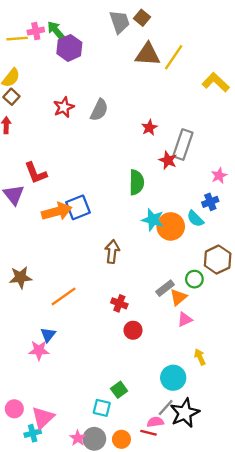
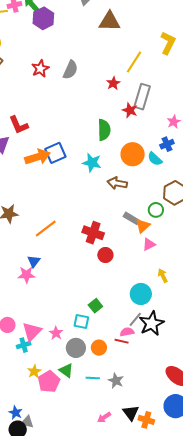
yellow line: (174, 57) -> (134, 62), moved
yellow L-shape: (216, 82) -> (168, 43), turned 75
cyan star: (153, 220) -> (92, 163), moved
orange circle: (171, 226) -> (133, 154), moved
brown arrow: (112, 252) -> (117, 183), moved, turned -84
gray rectangle: (165, 288) -> (131, 218), turned 70
red cross: (119, 303) -> (93, 233), size x1.5
pink star: (78, 438) -> (56, 333), moved

